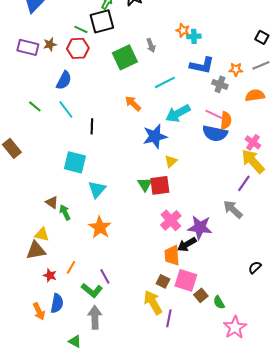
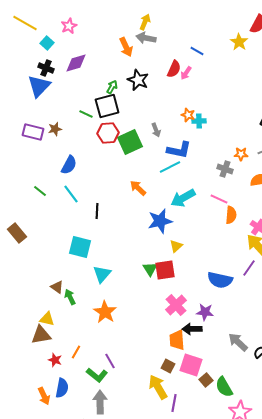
red hexagon: (78, 48) -> (108, 133), moved
blue L-shape: (202, 65) -> (179, 150), moved
orange semicircle: (226, 120) -> (231, 215), moved
blue semicircle: (215, 133) -> (220, 280), moved
gray arrow: (233, 209) -> (238, 342), moved
purple star: (200, 227) -> (205, 312), size x0.7
black arrow: (187, 244) -> (192, 329), turned 30
green semicircle: (219, 302) -> (224, 387), size x1.5

